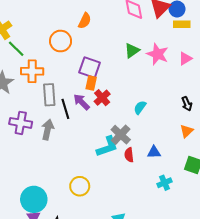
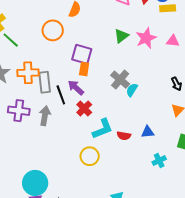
pink star: (158, 54) -> (146, 38), turned 30
pink triangle: (185, 59) -> (173, 41), turned 40
orange cross: (32, 71) -> (28, 73), moved
red cross: (102, 98) -> (84, 108), moved
gray cross: (121, 135) -> (120, 80), moved
red semicircle: (129, 155) -> (124, 136), turned -72
yellow circle: (80, 186) -> (90, 156), moved

